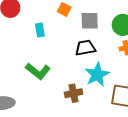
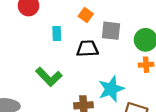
black trapezoid: (85, 48) -> (87, 49), moved

